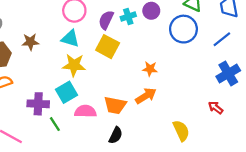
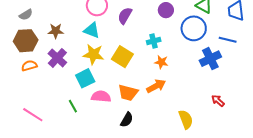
cyan cross: (128, 16) -> (154, 41), moved
blue line: (222, 39) -> (228, 40), turned 48
yellow square: (108, 47) -> (122, 57), moved
blue cross: (228, 73) -> (210, 59), moved
purple cross: (38, 104) -> (57, 58), moved, turned 36

